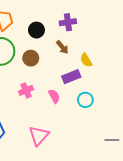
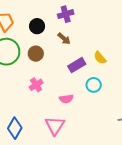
yellow semicircle: (86, 60) -> (100, 58), moved
pink semicircle: (54, 96) -> (66, 99), moved, turned 120

